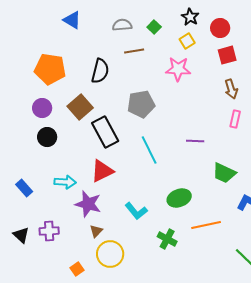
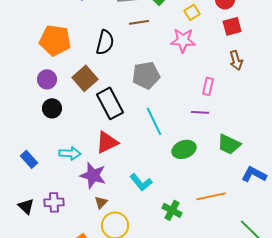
pink rectangle: (235, 119) -> (208, 86), moved
green ellipse: (179, 198) -> (184, 149), moved

